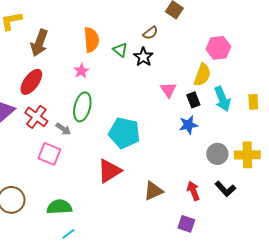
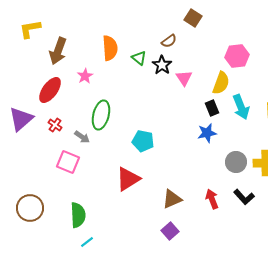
pink star: (81, 71) -> (85, 76), moved
pink triangle: (168, 90) -> (184, 78), moved
red cross: (36, 117) -> (55, 125), size x0.6
cyan pentagon: (124, 133) -> (143, 141), size x0.7
green semicircle: (59, 207) -> (78, 215), turned 90
purple square: (186, 224) -> (170, 231), moved, turned 30

